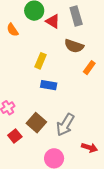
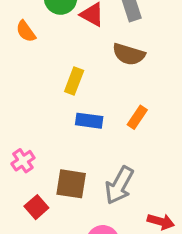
orange rectangle: (89, 68) -> (137, 117), moved
brown square: (36, 123) -> (71, 184), turned -30

